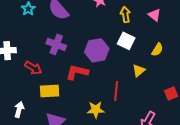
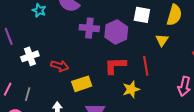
purple cross: (56, 44) -> (89, 28), moved
yellow semicircle: (157, 50) -> (174, 15), size x1.5
red L-shape: (77, 72) -> (115, 66), moved

